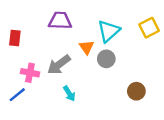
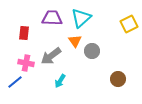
cyan triangle: (109, 31) -> (81, 18), moved
red rectangle: (15, 38) -> (24, 33), moved
cyan arrow: (69, 94) -> (60, 81), turned 64

